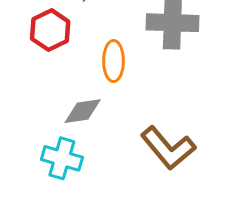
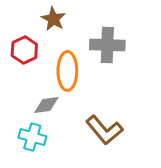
orange ellipse: (114, 61) -> (67, 71), size x1.4

